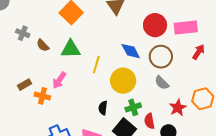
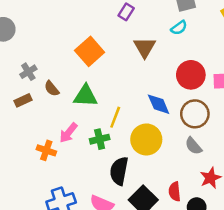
gray cross: (23, 33) -> (28, 72), turned 32
brown rectangle: (25, 85) -> (23, 100), moved
green cross: (133, 107) -> (100, 139), moved
black semicircle: (103, 108) -> (119, 171), size x1.6

